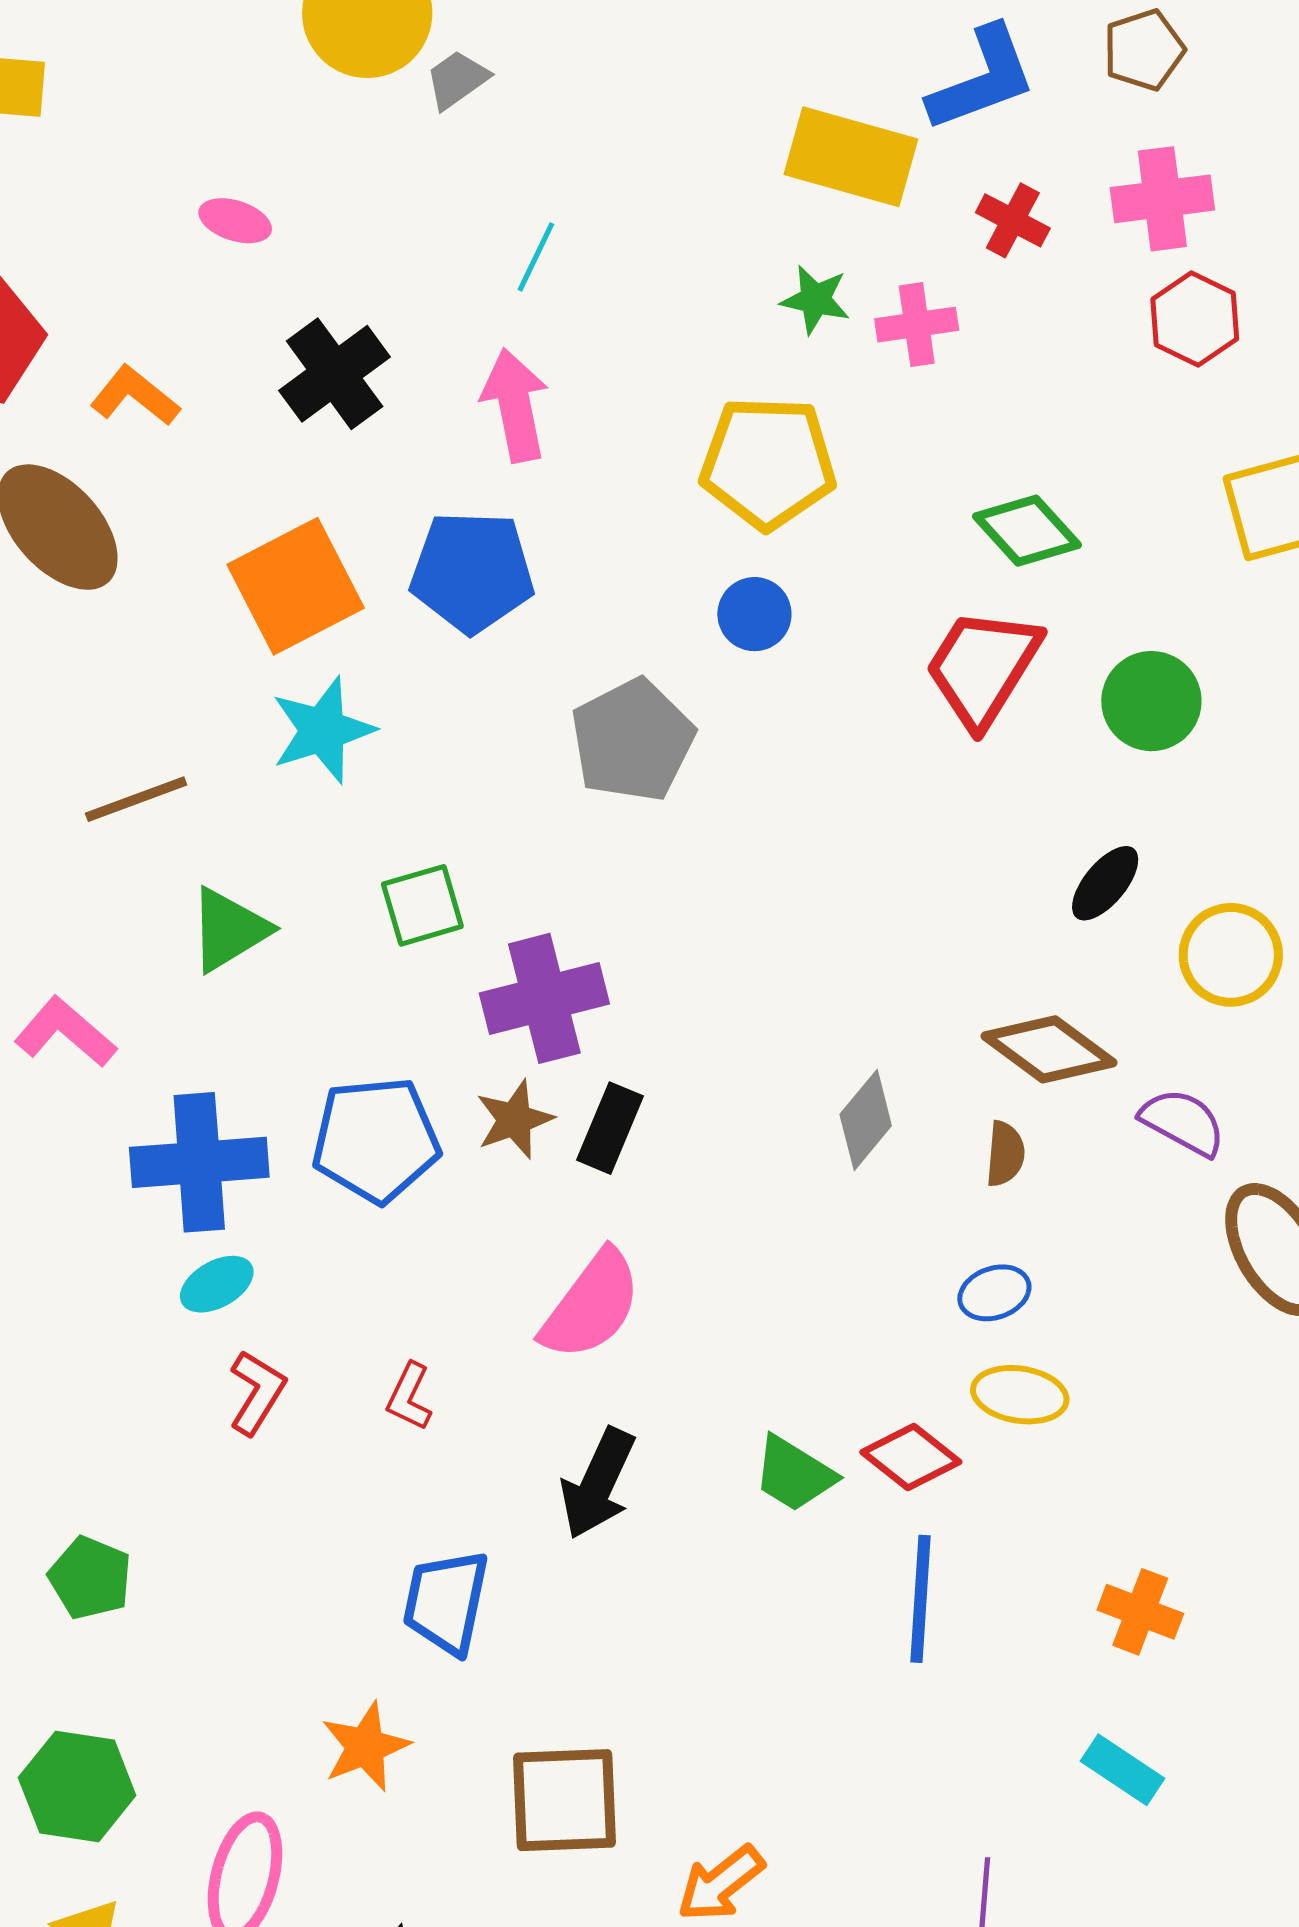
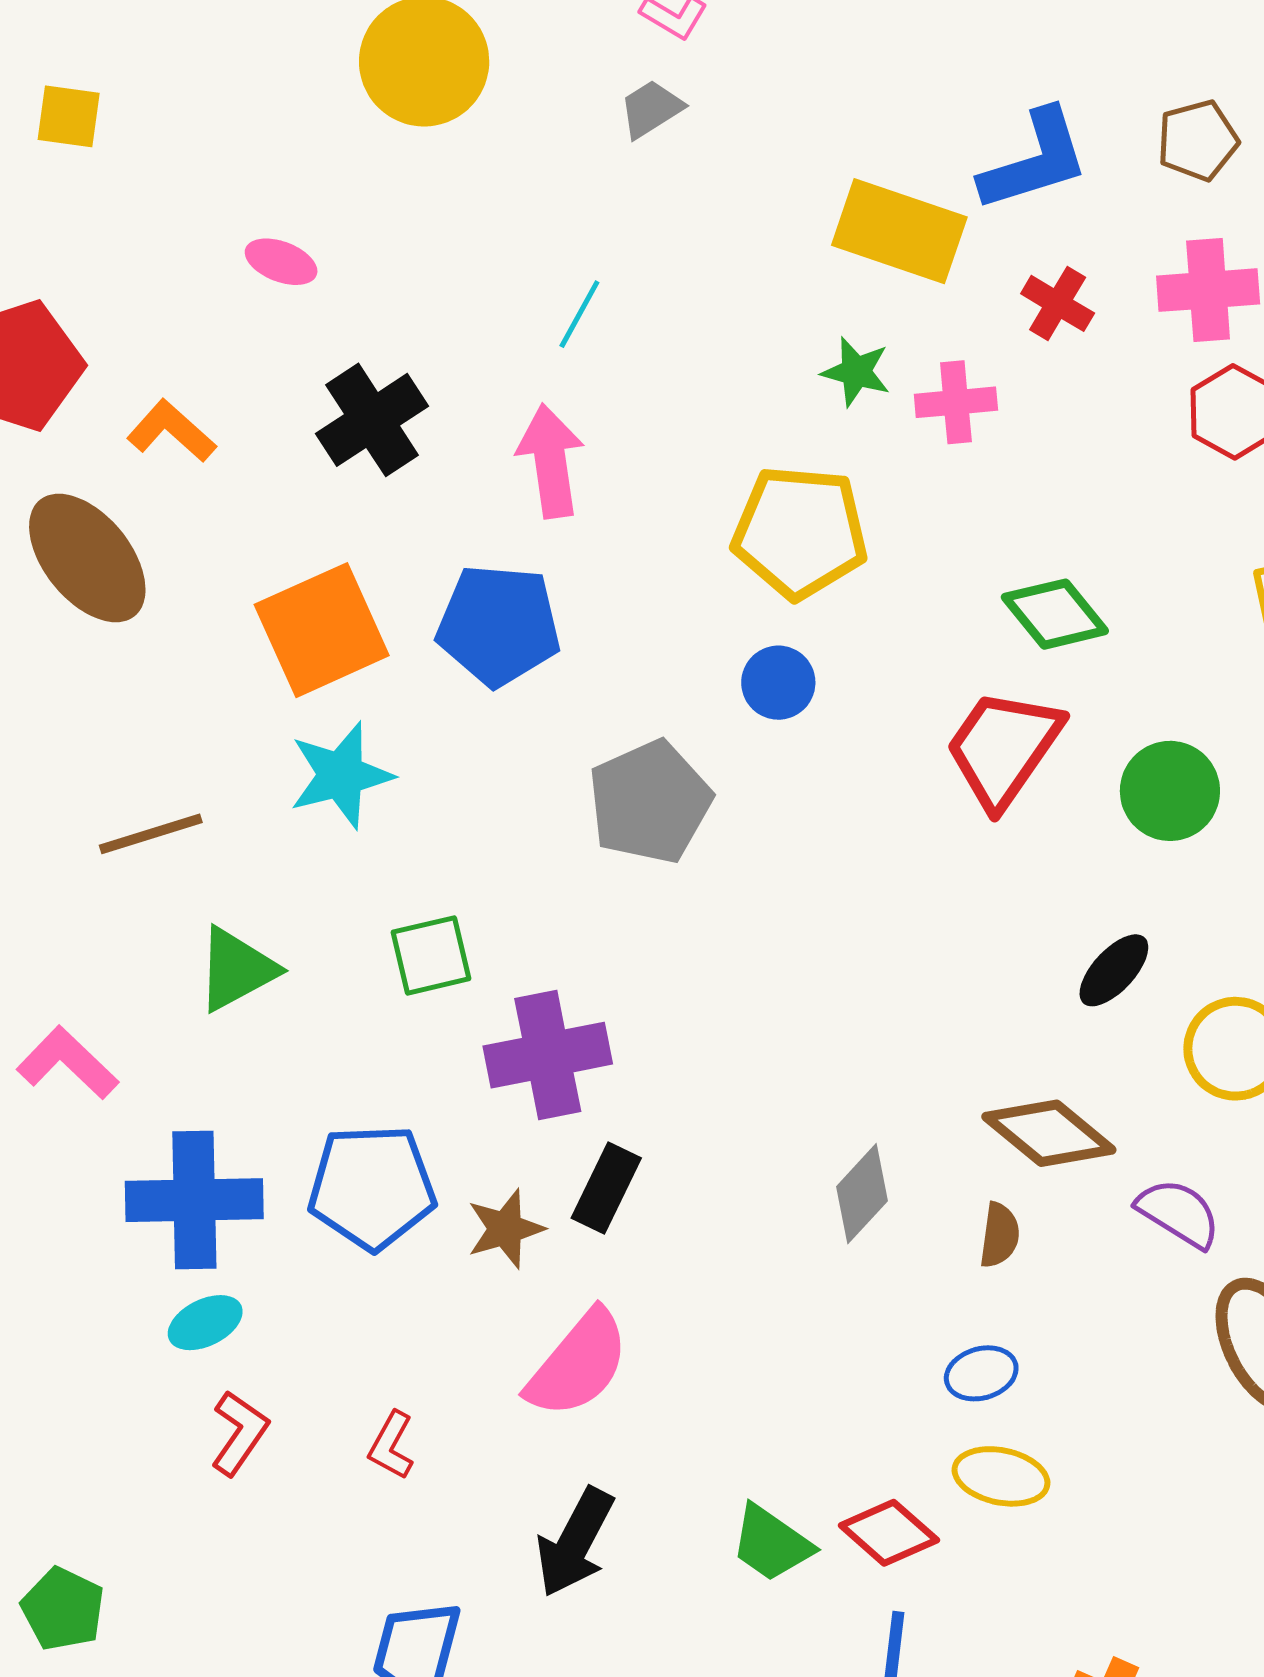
gray trapezoid: (457, 80) -> (651, 109), moved
brown star: (514, 1119) -> (505, 1229), moved

